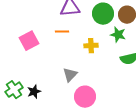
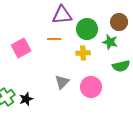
green circle: (103, 14) -> (87, 29), moved
pink circle: (85, 97) -> (91, 87), moved

